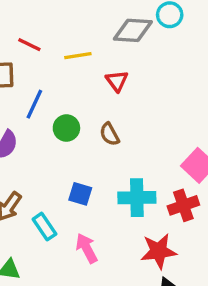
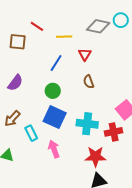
blue line: (34, 104) -> (56, 63), moved
green circle: (66, 128) -> (53, 91), moved
brown semicircle: (109, 134) -> (89, 82), moved
blue square: (80, 194) -> (55, 117), size x1.6

